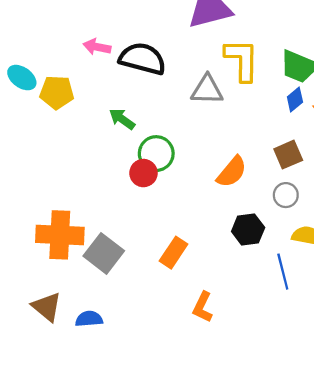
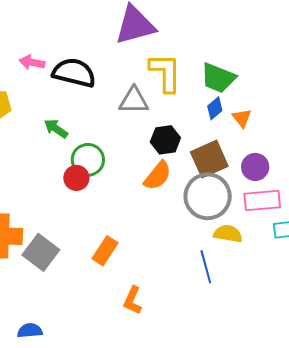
brown square: (288, 155) -> (209, 159), size x1.4
gray circle: (286, 195) -> (208, 196), size x2.0
black hexagon: (248, 230) -> (165, 140), moved
blue semicircle: (89, 319) -> (30, 331), moved

